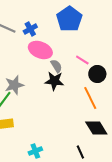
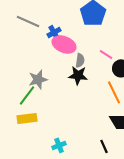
blue cross: (30, 29) -> (54, 32), moved
gray semicircle: (56, 66) -> (80, 60), turned 40

